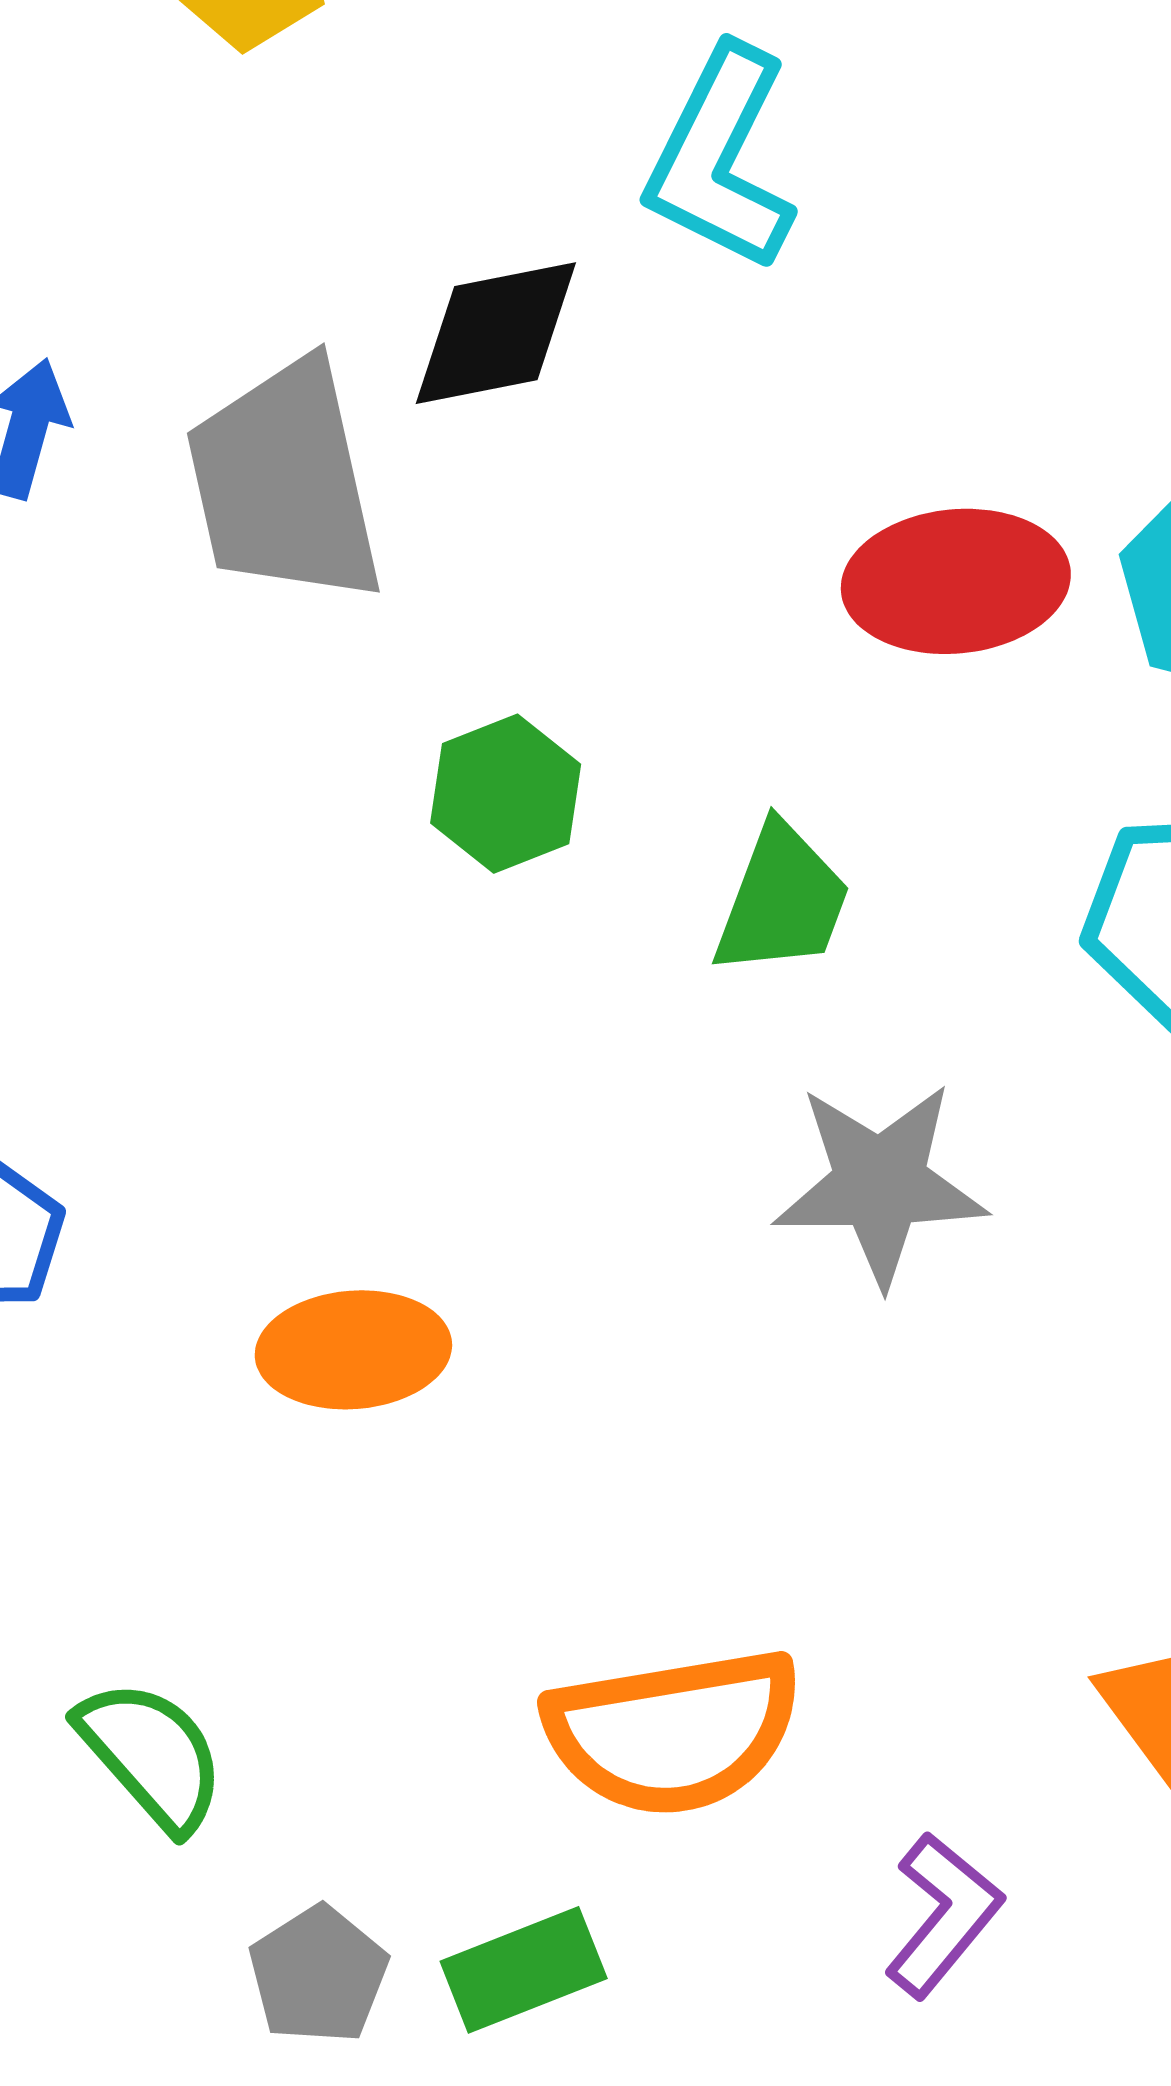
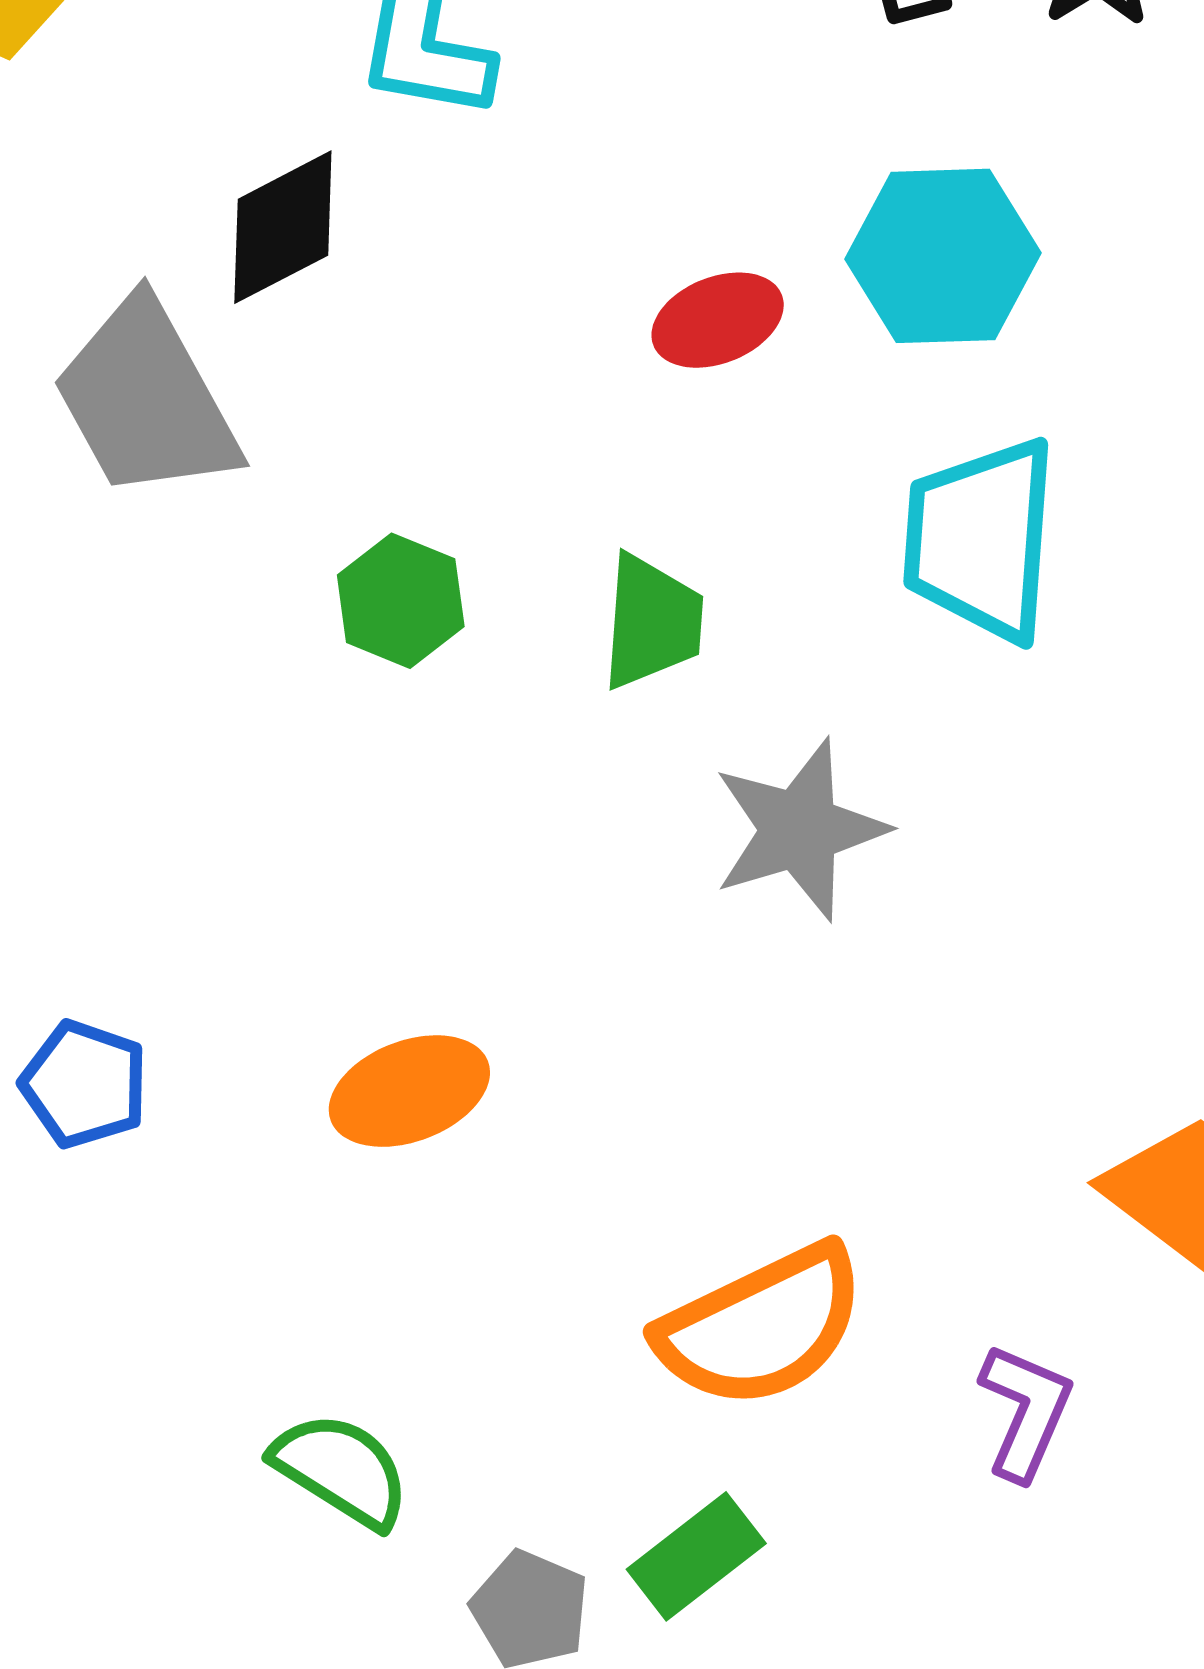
red ellipse: (956, 581) -> (718, 320), size x0.7

